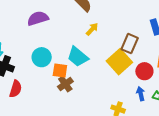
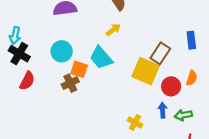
yellow arrow: (92, 29) -> (113, 30), moved
yellow square: (119, 62) -> (146, 71), turned -35
brown cross: (65, 84) -> (70, 83), moved

